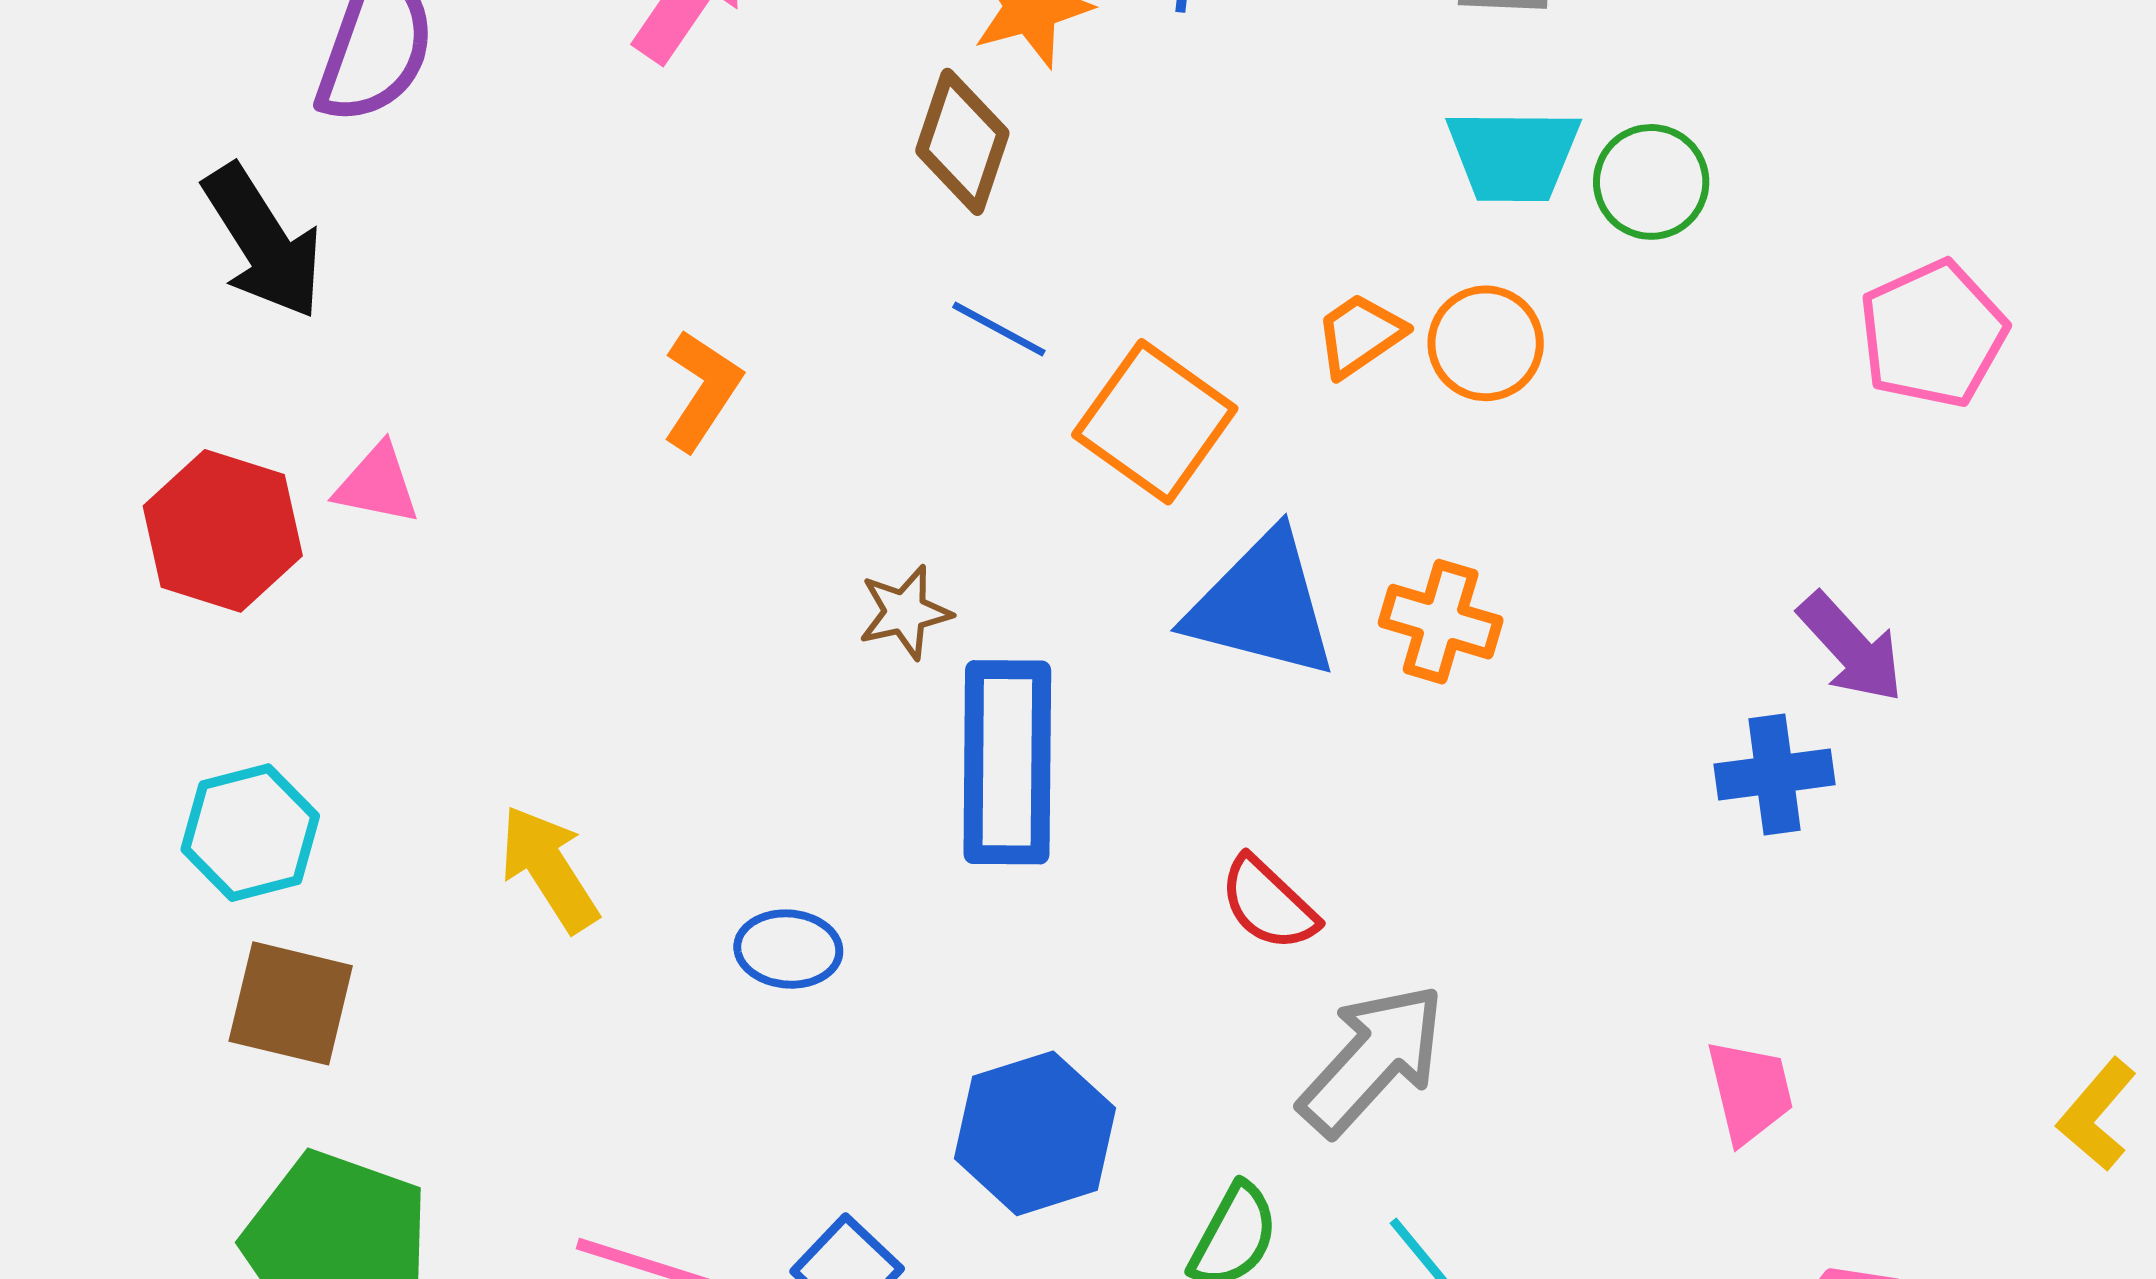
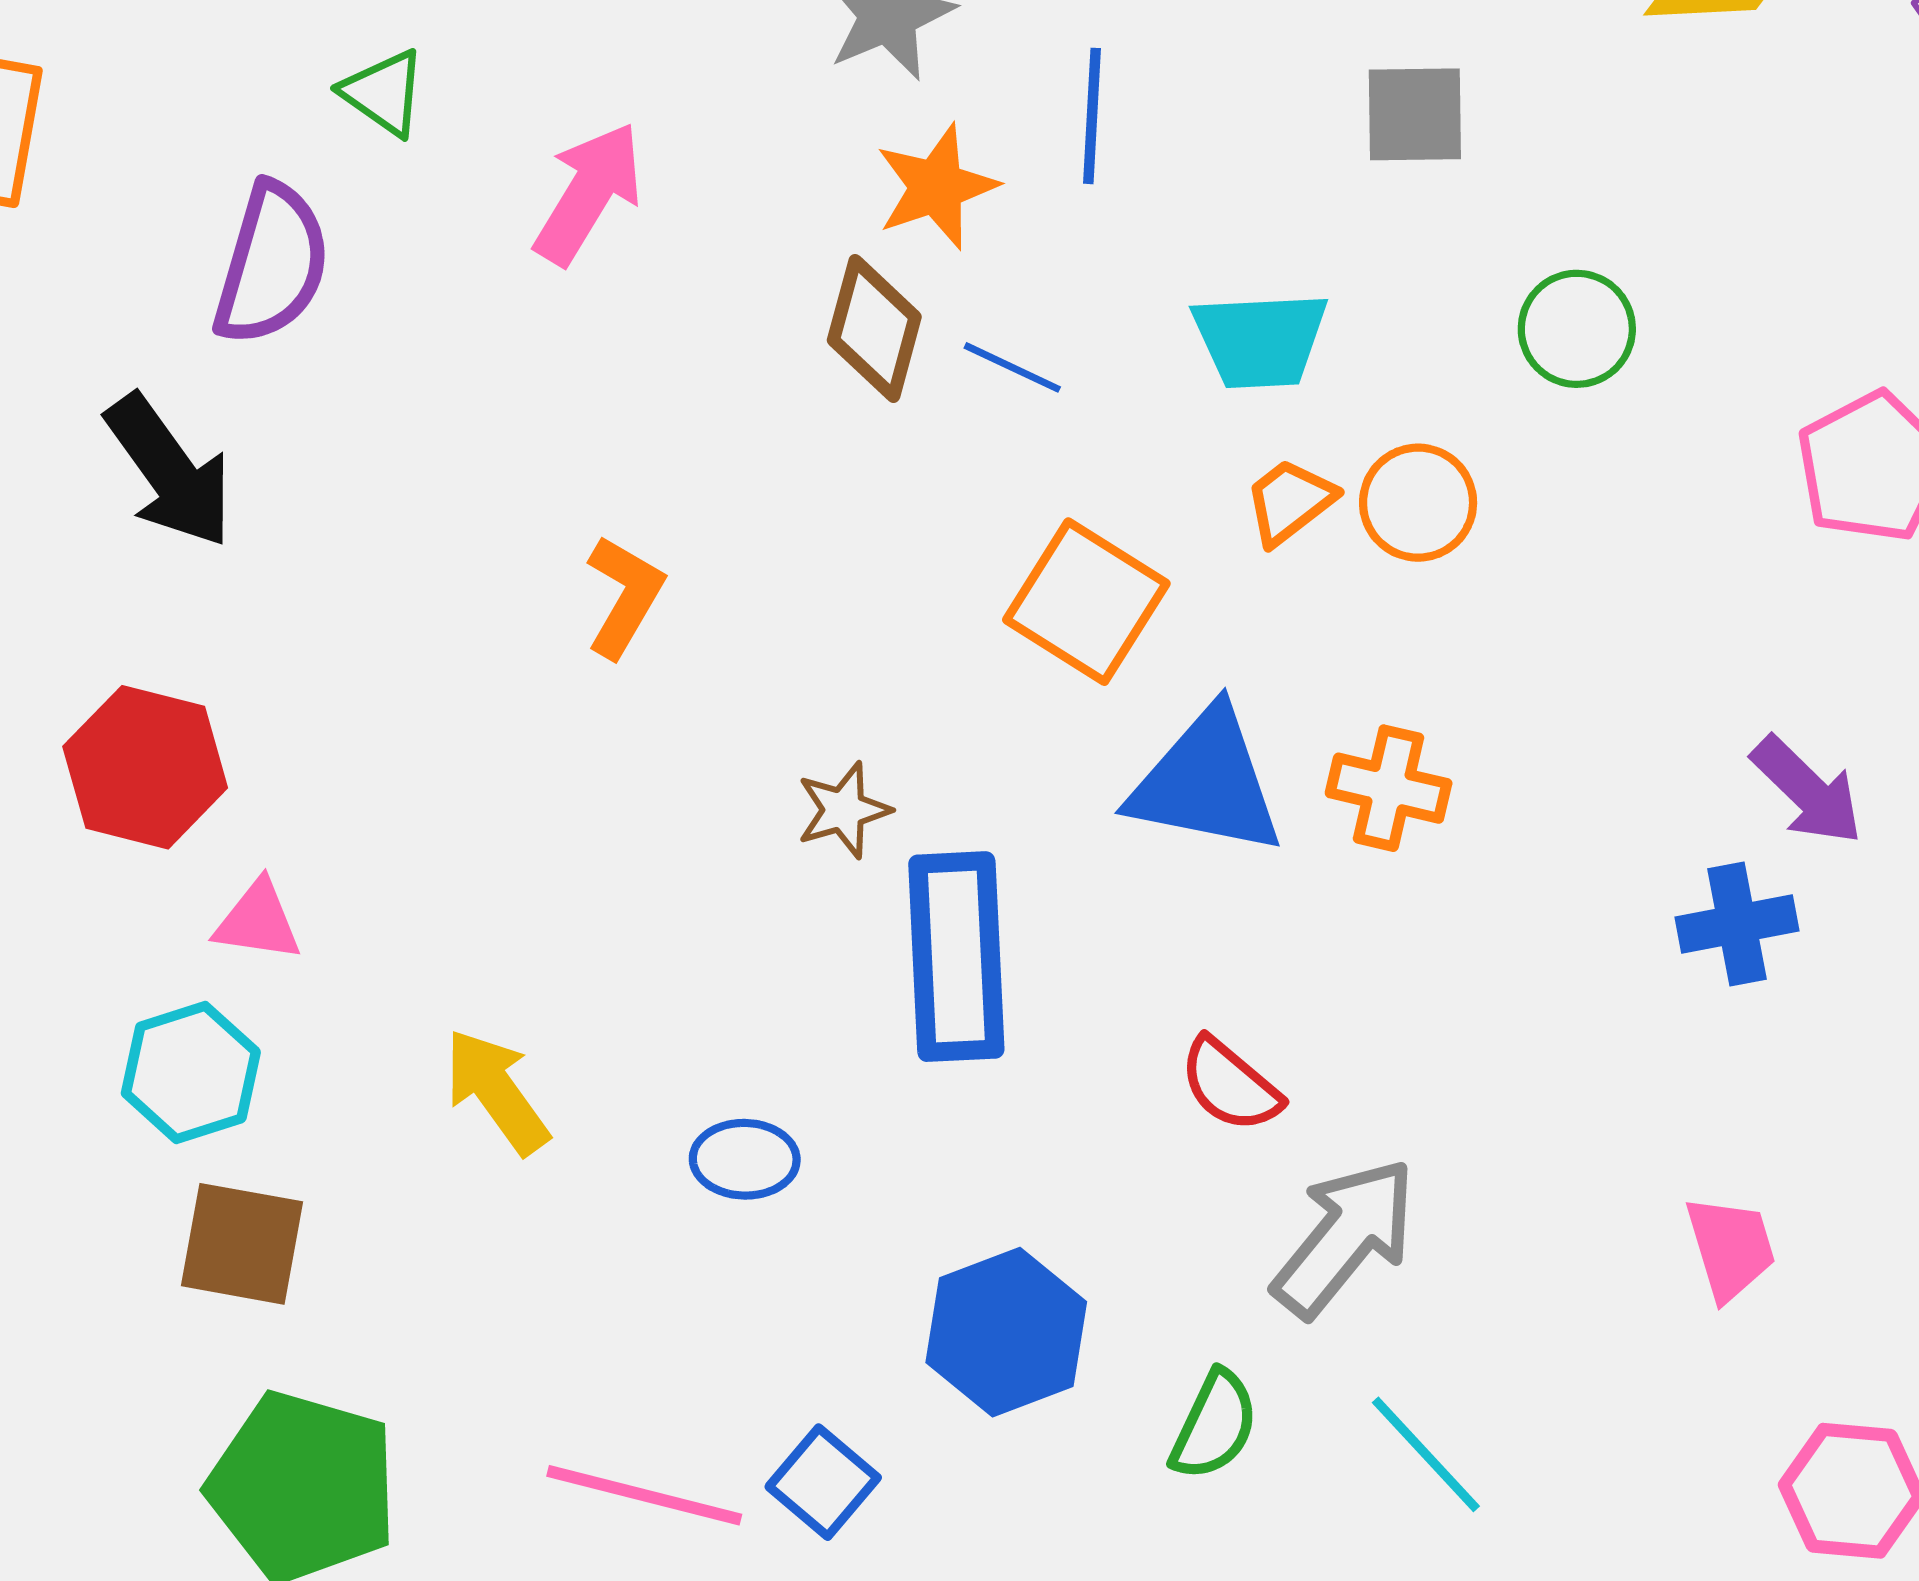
cyan trapezoid: (1513, 155) -> (1260, 340), moved
blue line: (999, 329) -> (1012, 367), moved
pink triangle: (377, 484) -> (258, 921), moved

